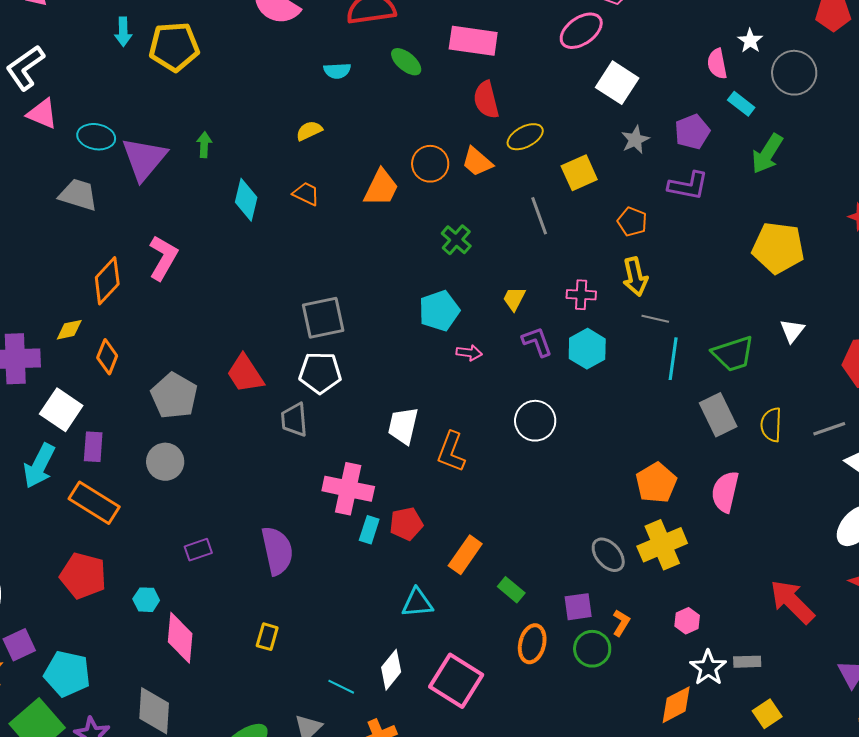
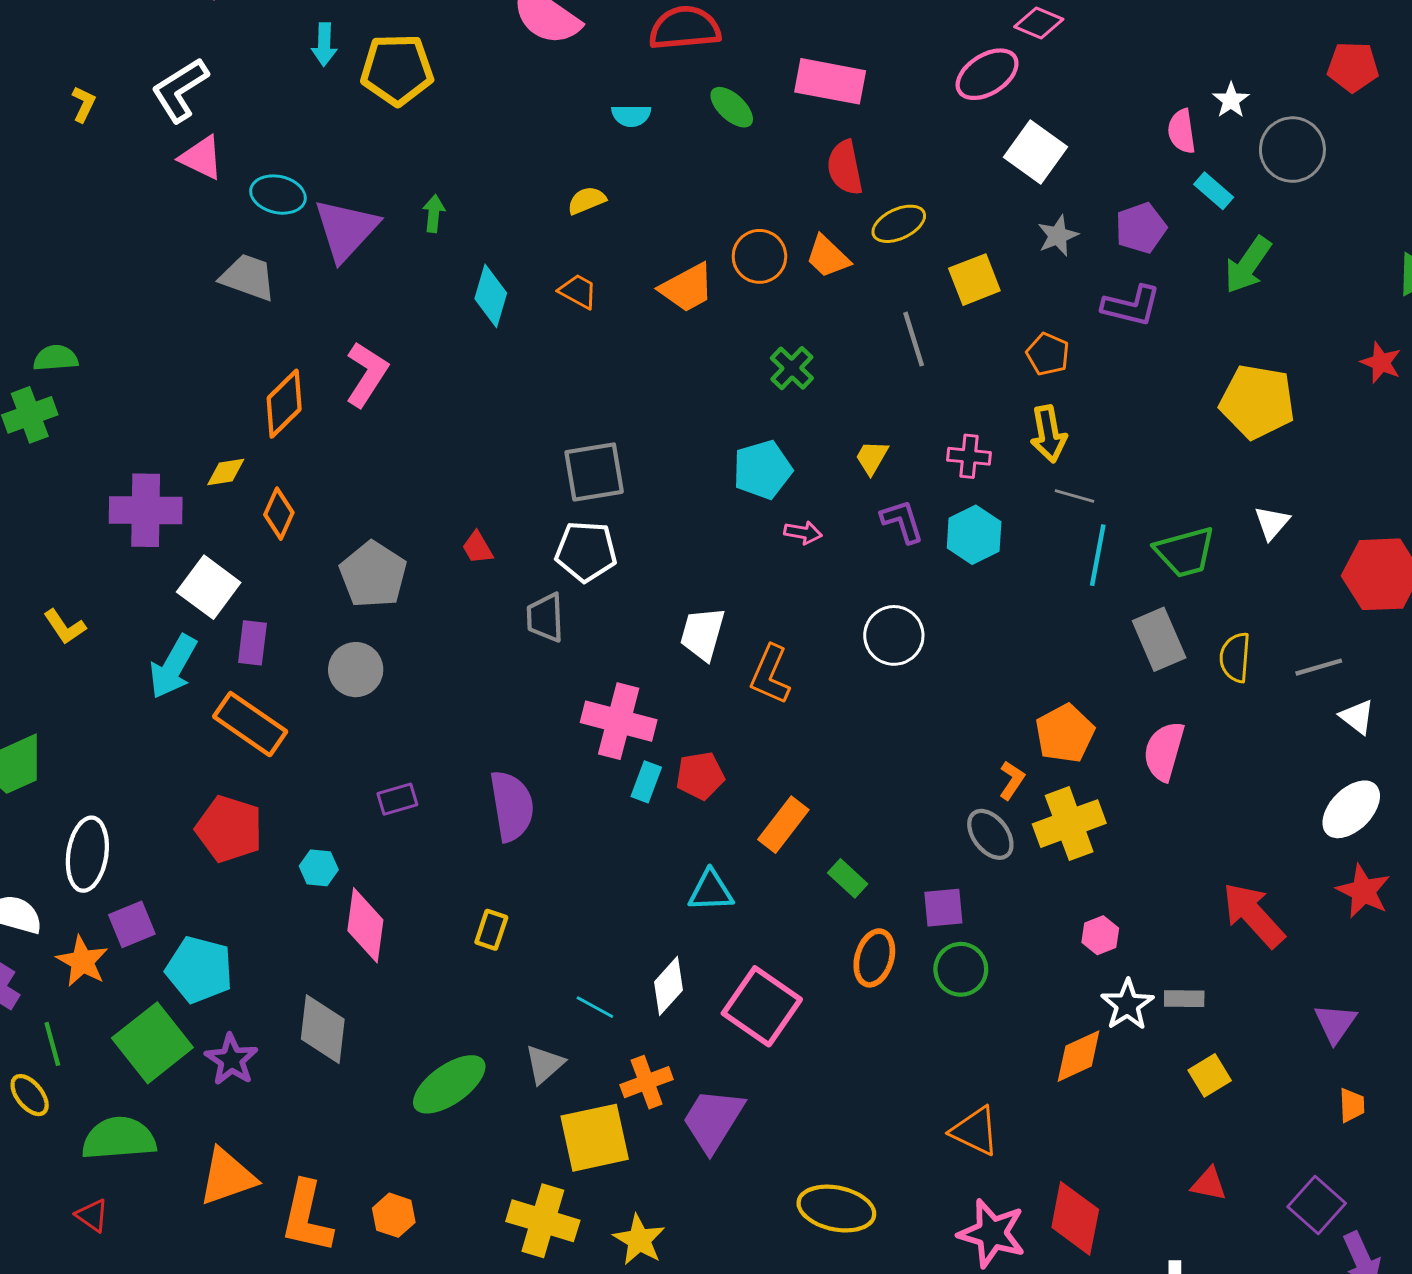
orange trapezoid: (381, 188) -> (687, 288), turned 33
red trapezoid: (245, 374) -> (477, 548), size x0.6
orange L-shape: (621, 623) -> (1012, 780), moved

